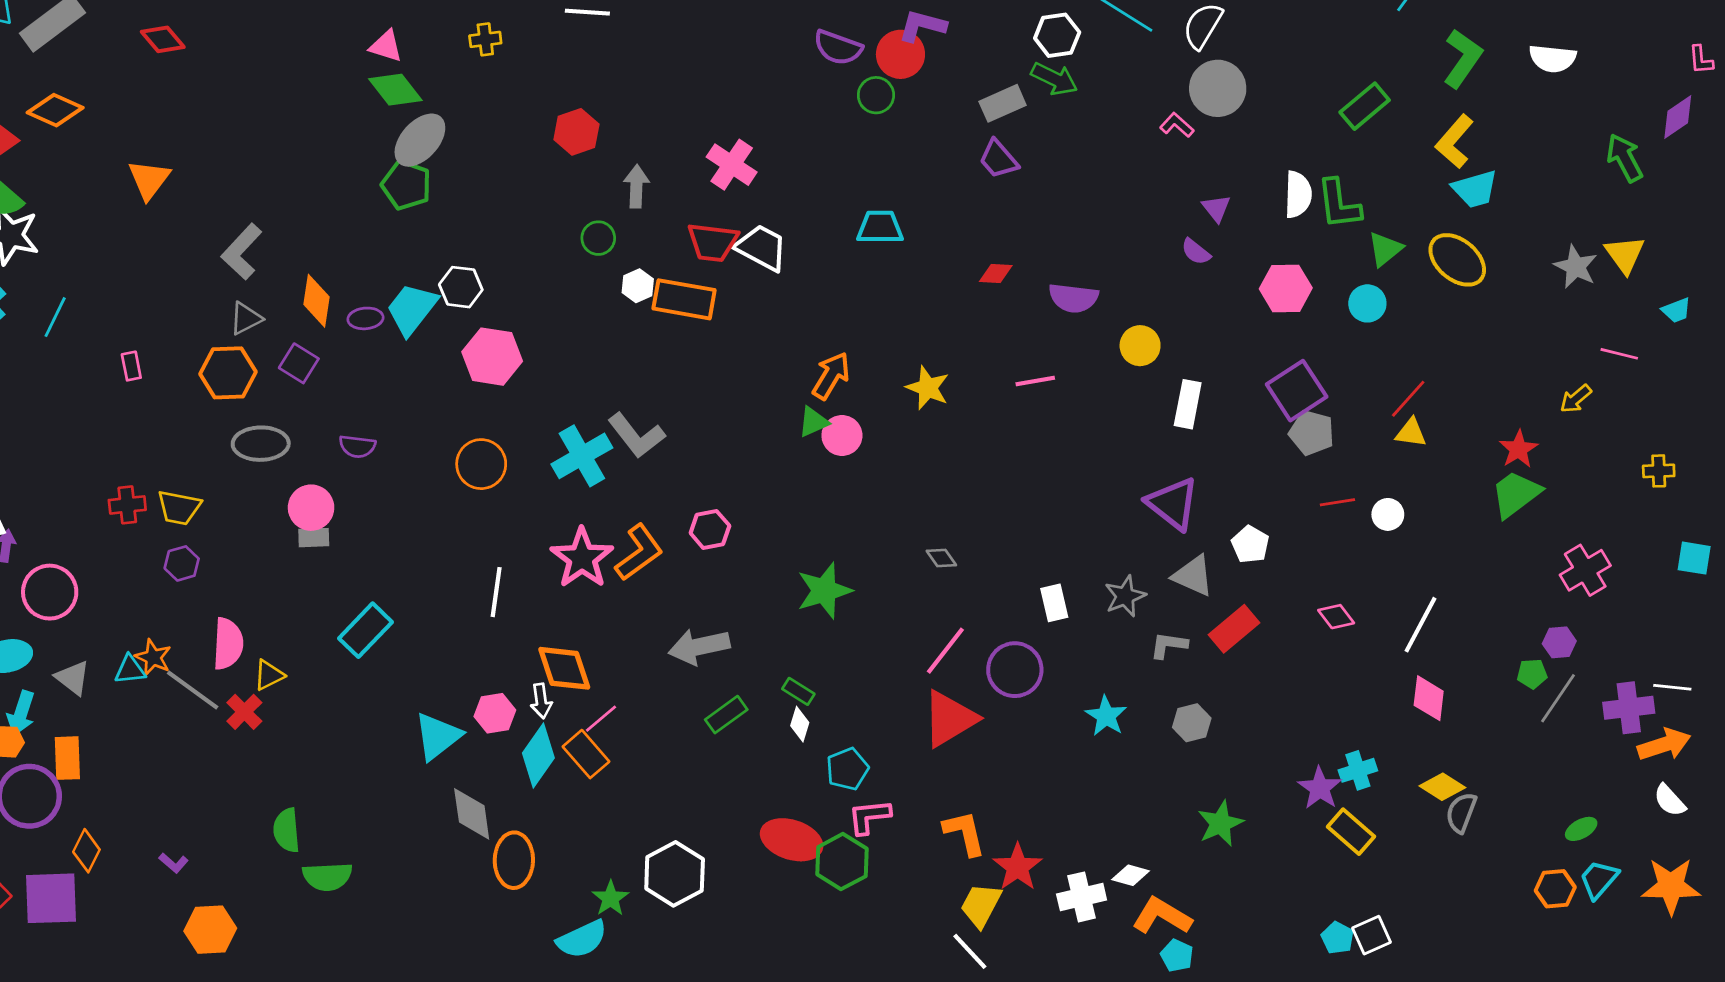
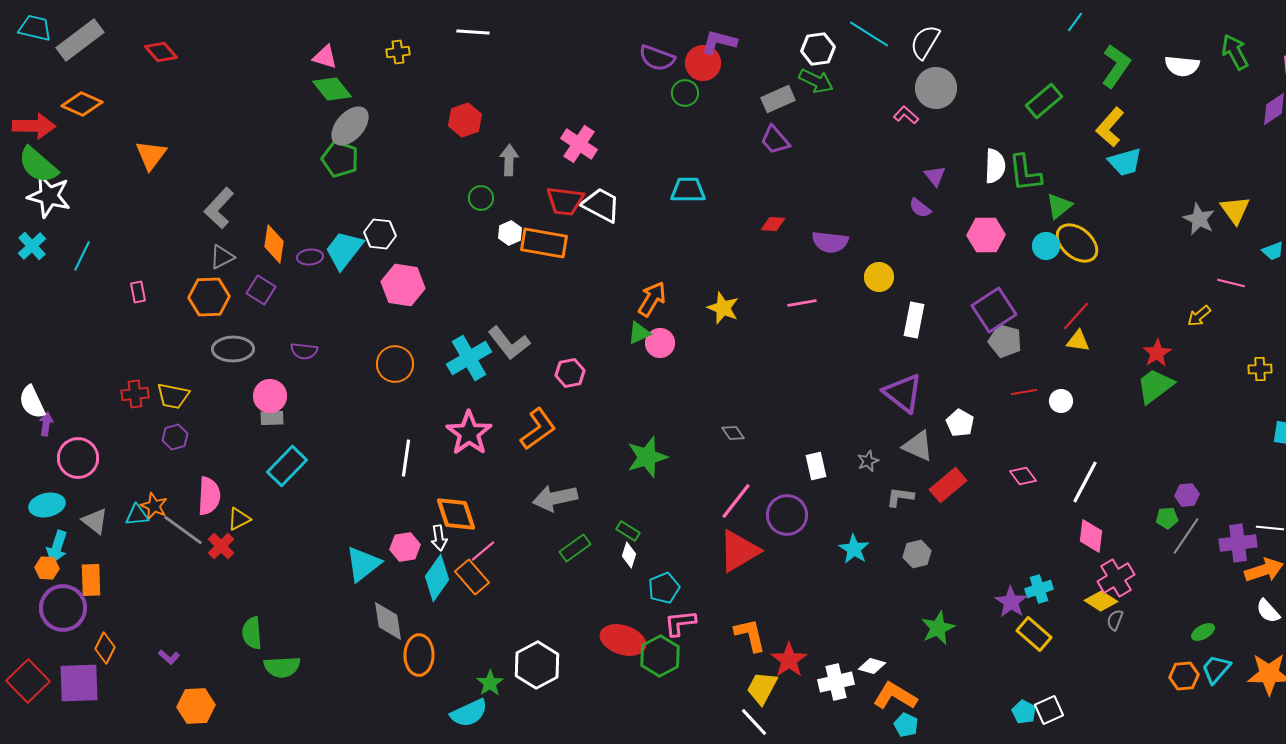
green arrow: (1625, 158) -> (1235, 52), moved
yellow ellipse: (1457, 260) -> (1077, 243), moved
pink hexagon: (710, 529) -> (570, 373), moved
orange L-shape: (639, 553) -> (538, 429), moved
pink cross: (1585, 570) -> (1116, 578), moved
gray star: (1125, 596) -> (868, 461), size x0.7
cyan rectangle: (365, 630) -> (287, 466), moved
gray semicircle: (1461, 813) -> (1115, 620), size x0.7

